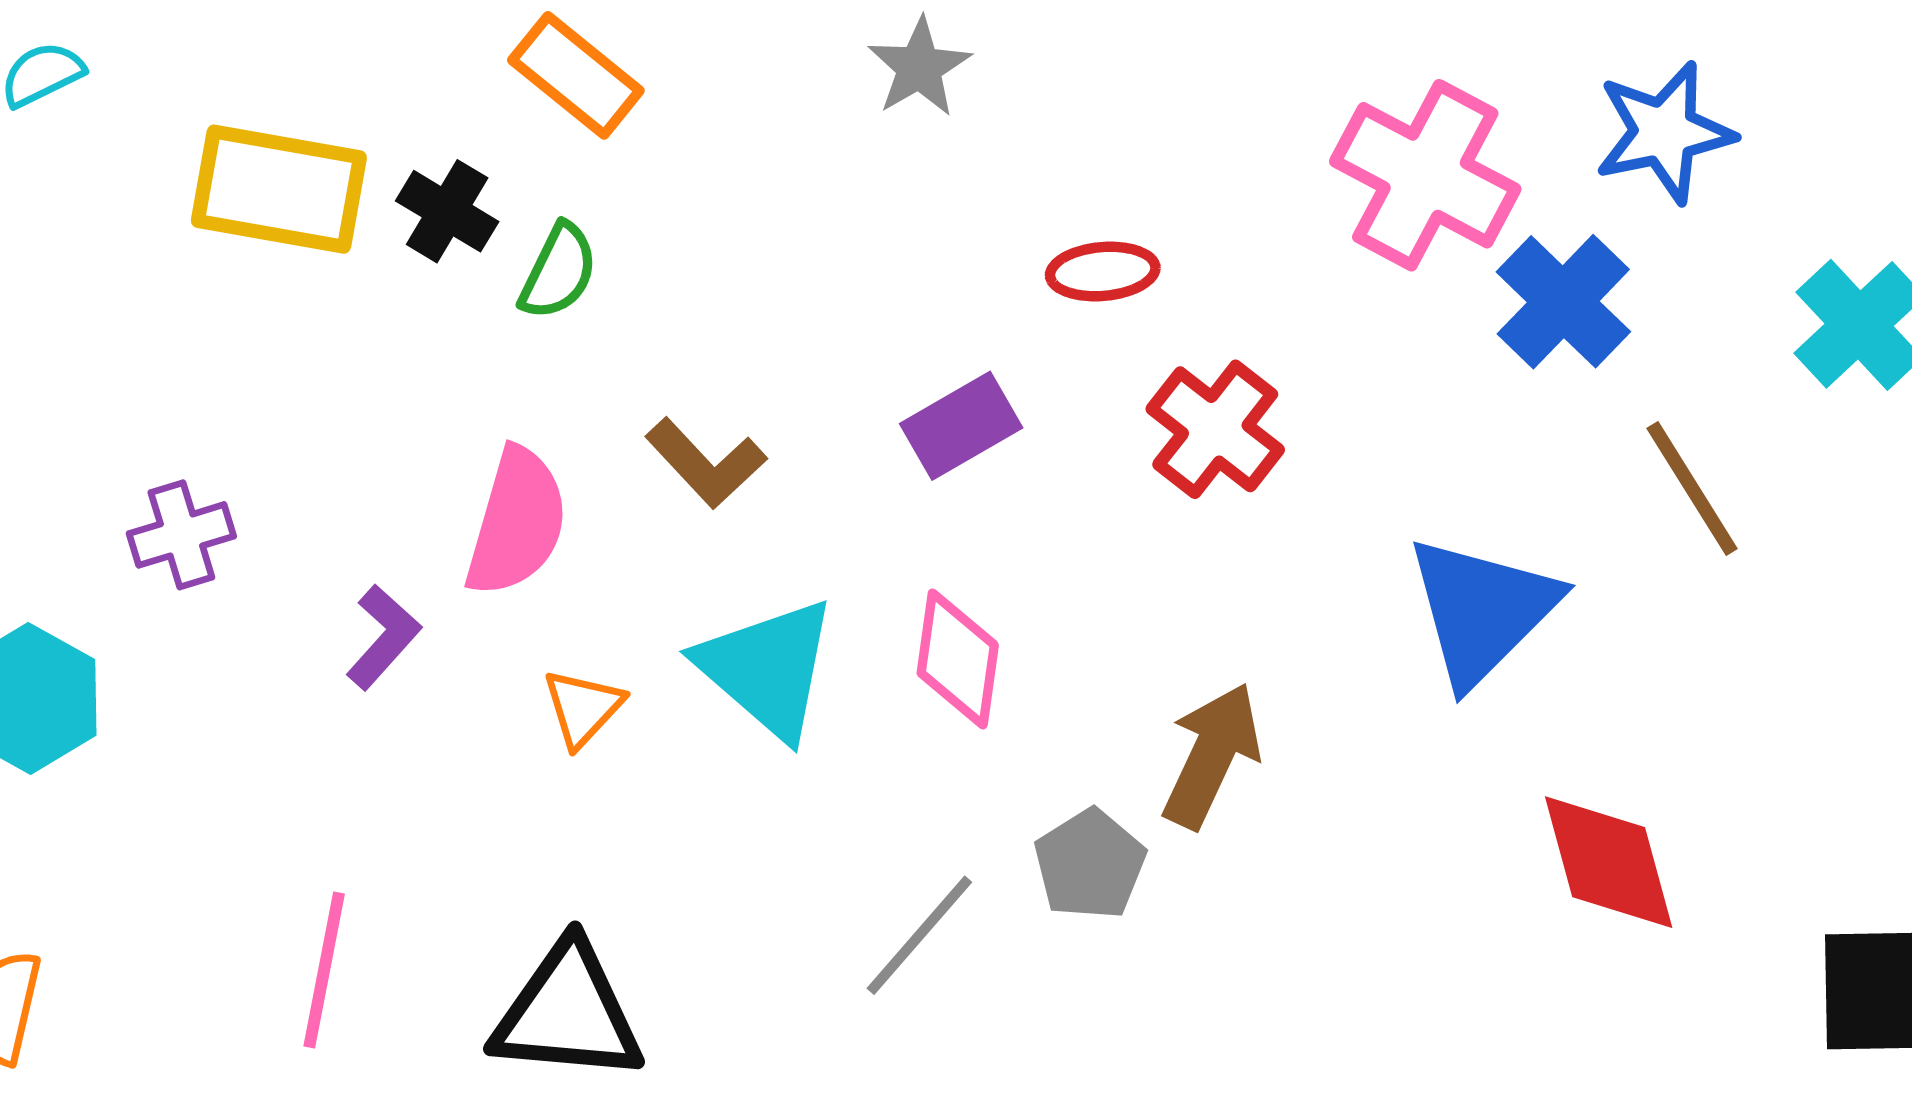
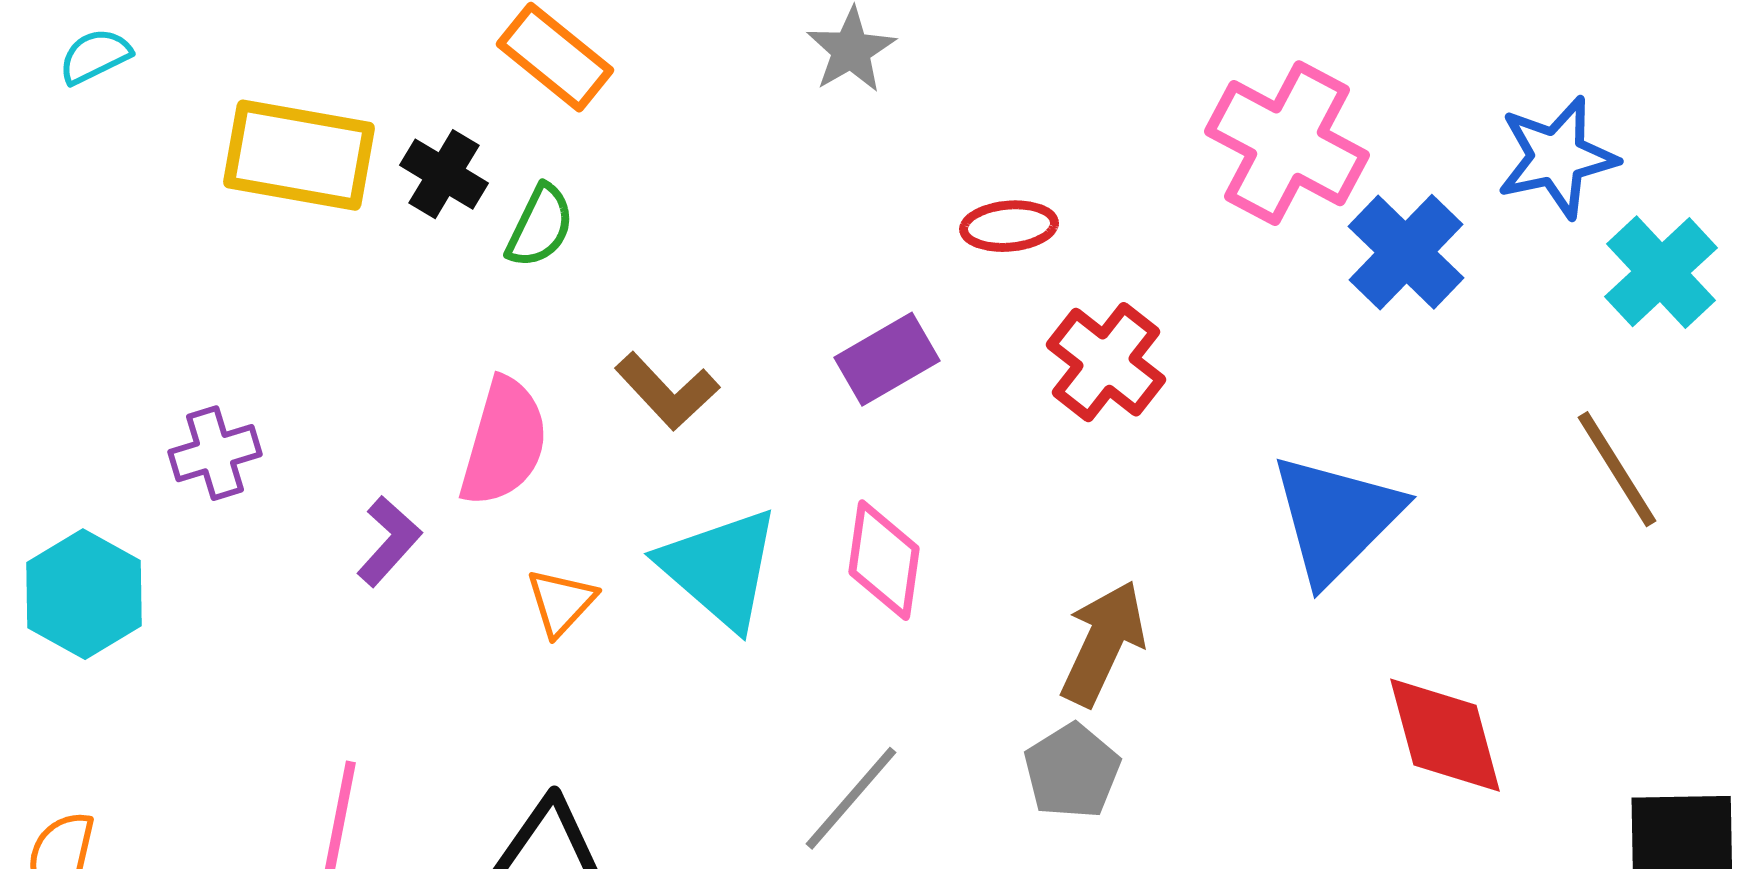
blue star: (1664, 132) -> (1557, 157), moved
brown line: (1692, 488) -> (1617, 469), moved
gray pentagon: (1090, 864) -> (1072, 771), moved

